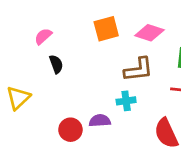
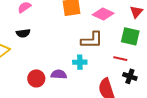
black semicircle: (56, 64) -> (23, 33), moved, turned 96

